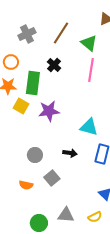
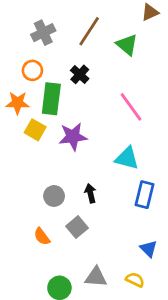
orange circle: (11, 62) -> (32, 70), moved
pink line: (91, 70) -> (131, 107), moved, turned -45
black arrow: (70, 153) -> (90, 193), moved, turned -112
orange semicircle: (26, 185) -> (42, 237), turned 40
yellow semicircle: (95, 217) -> (135, 280), turned -128

